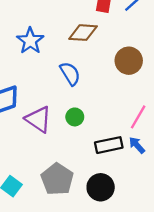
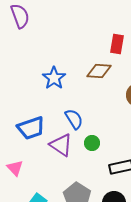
blue semicircle: (70, 74) -> (74, 119), moved

